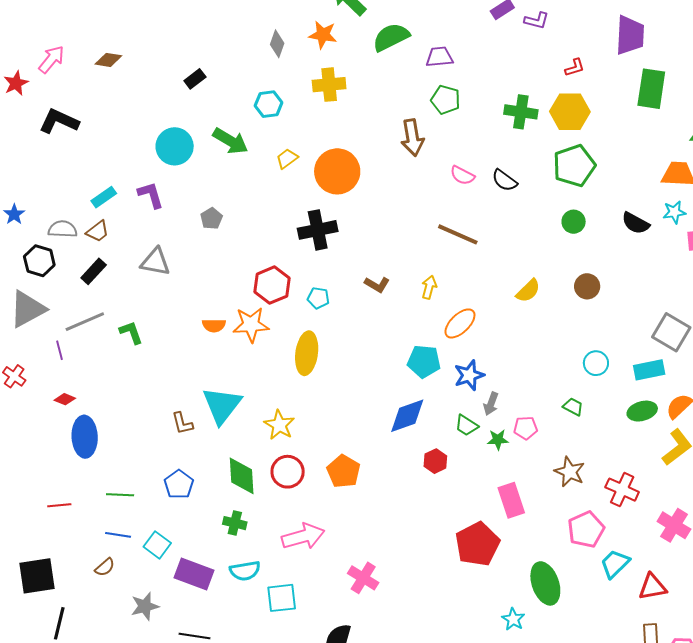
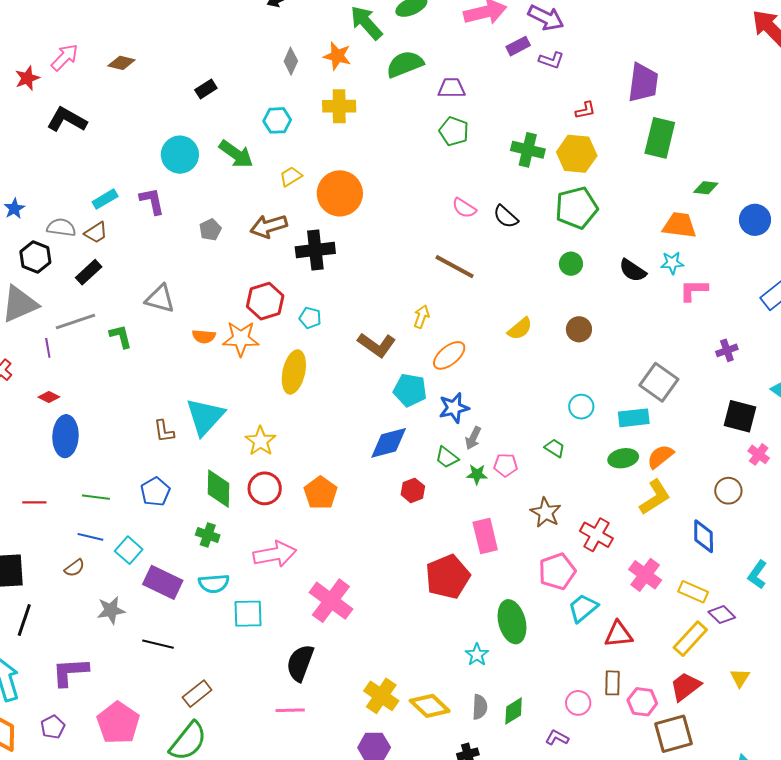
brown arrow: (412, 138) -> (269, 226), moved, turned 78
gray triangle: (155, 262) -> (160, 299), moved
brown L-shape: (377, 284) -> (377, 345), moved, size x1.5
pink cross: (363, 578) -> (331, 601), size x1.4

